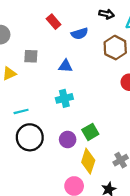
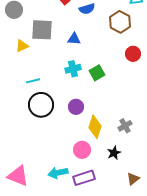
gray square: (31, 56) -> (42, 30), size x1.6
green square: (90, 132) -> (97, 73), moved

